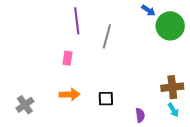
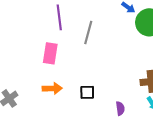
pink rectangle: (67, 58) -> (50, 53), size x1.5

